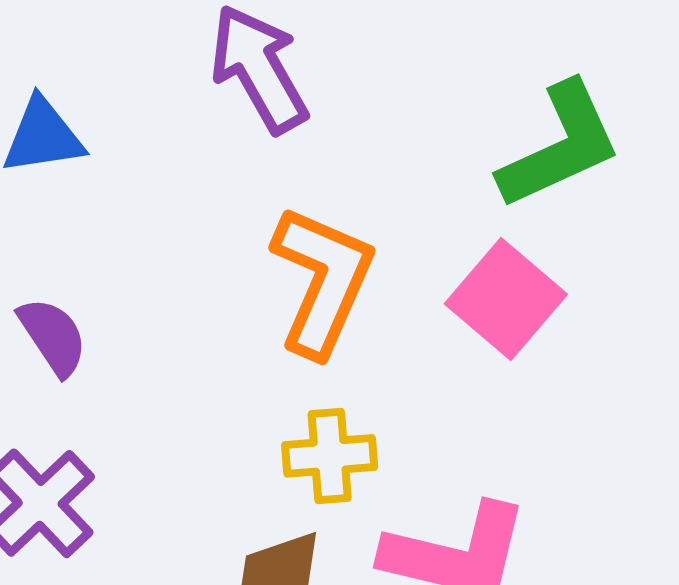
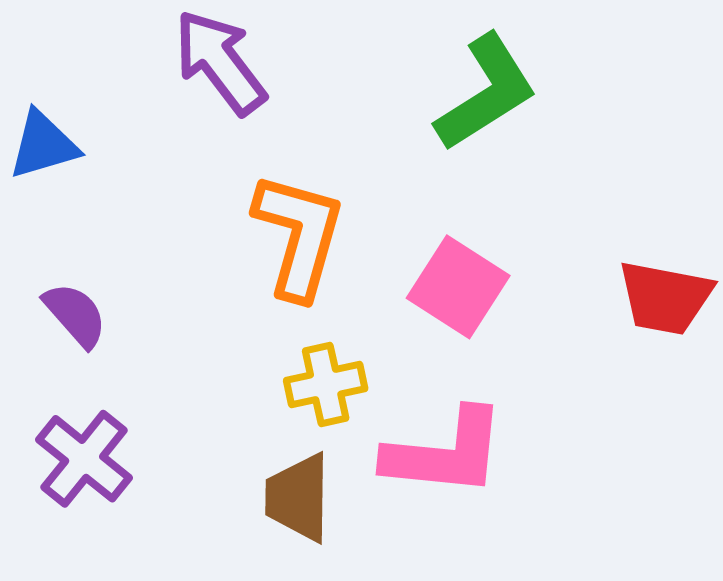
pink square: (506, 299) -> (458, 287), moved

